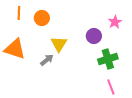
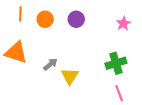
purple circle: (94, 36) -> (76, 19), moved
yellow triangle: (59, 44) -> (70, 76), moved

